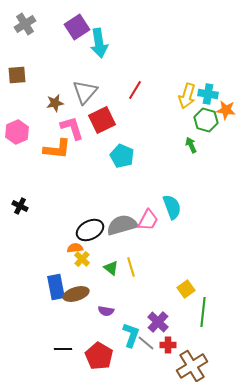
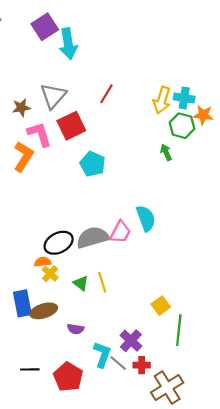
orange L-shape: (57, 149) -> (23, 157), turned -64

